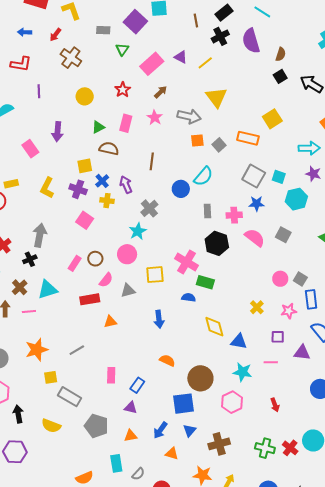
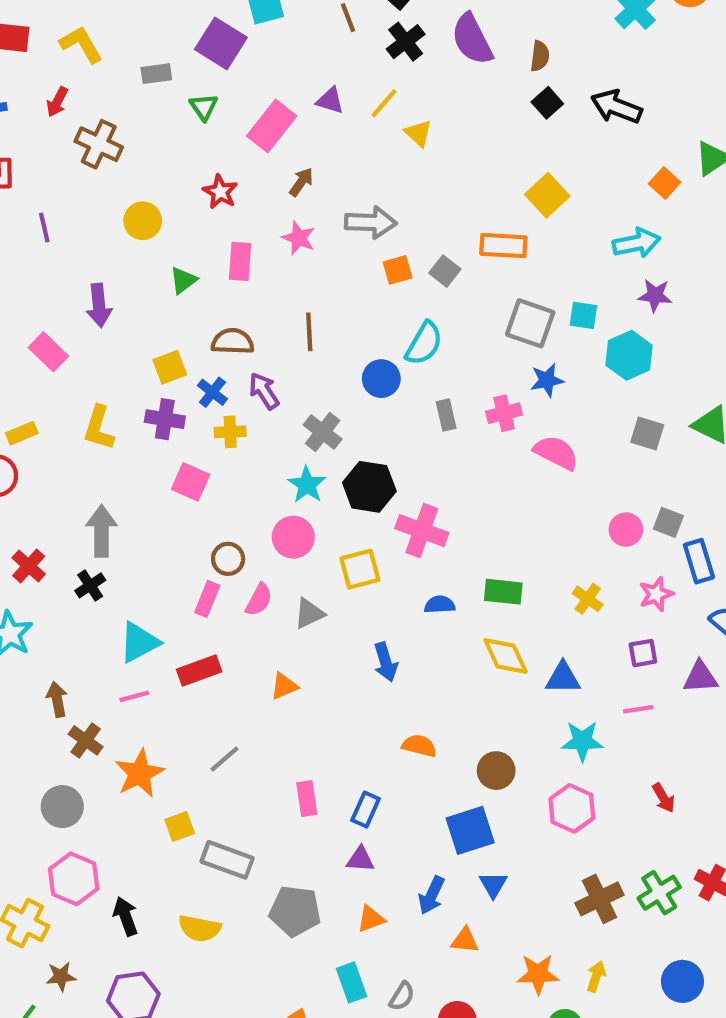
yellow triangle: (216, 97) -> (418, 133), moved, size x0.6
brown semicircle: (109, 148) -> (233, 341), moved
gray square: (283, 235) -> (647, 434), moved
black hexagon: (217, 243) -> (369, 487), moved
pink rectangle: (75, 263) -> (207, 599), moved
green rectangle: (205, 282) -> (503, 592), moved
brown cross: (20, 287) -> (86, 740), moved
red rectangle: (90, 299) -> (199, 670), moved
pink line: (29, 311) -> (134, 696), moved
brown circle: (200, 378) -> (496, 771), size x0.7
brown cross: (219, 444) -> (599, 899), moved
green cross: (265, 448) -> (659, 893), turned -36

